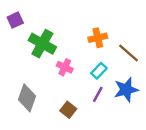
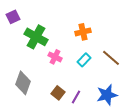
brown line: (128, 53) -> (111, 58), moved
blue star: (126, 90) -> (107, 95), moved
purple line: (98, 94) -> (76, 97), moved

